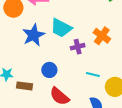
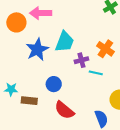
cyan trapezoid: (61, 28) -> (65, 42), turned -95
cyan line: (93, 75) -> (96, 73), moved

